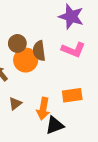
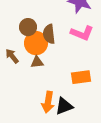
brown triangle: (15, 104) -> (37, 62), moved, turned 32
orange arrow: (43, 109) -> (48, 102), moved

